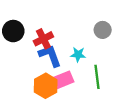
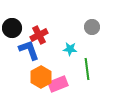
blue L-shape: (50, 56) -> (29, 50), moved
pink rectangle: (62, 80) -> (58, 84), moved

